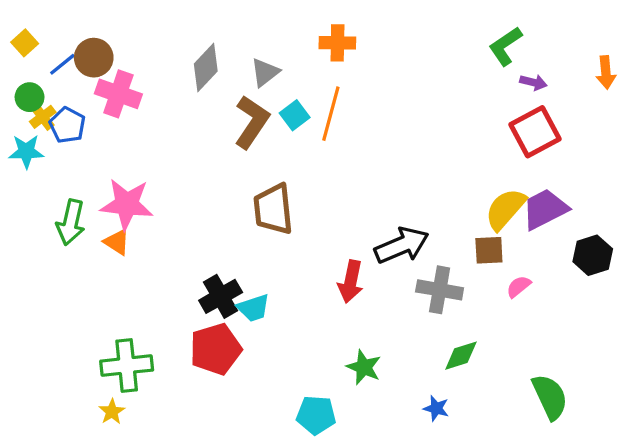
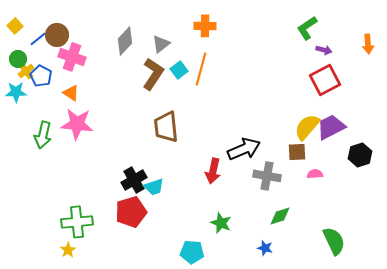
orange triangle: (117, 242) -> (71, 93), moved
pink semicircle: (519, 287) -> (315, 174), turned 35

